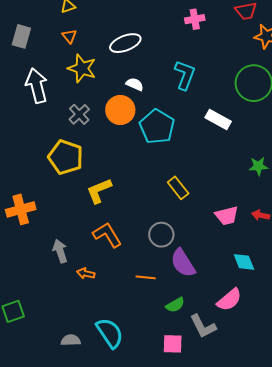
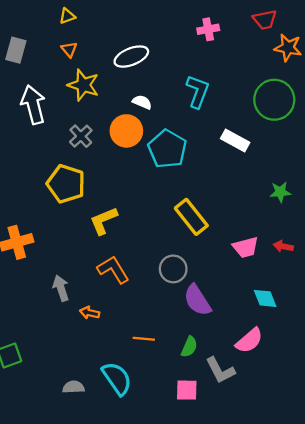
yellow rectangle: (178, 188) -> (191, 217), size x1.4
orange line: (146, 277) -> (144, 339), moved
green semicircle: (175, 305) -> (189, 347), turned -36

